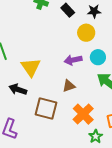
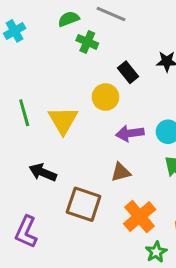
black rectangle: (68, 10) -> (128, 72), moved
yellow circle: (86, 33) -> (106, 97), moved
yellow triangle: (31, 67) -> (63, 120), moved

